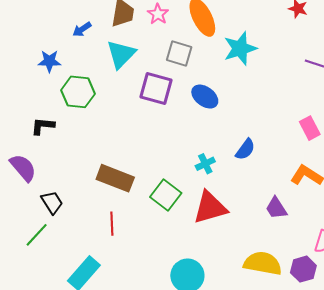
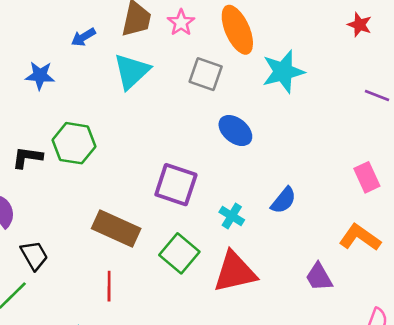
purple square: (156, 89) -> (176, 185), moved
green hexagon: (78, 92) -> (74, 143), moved
cyan cross: (205, 164) -> (232, 216), turned -36

